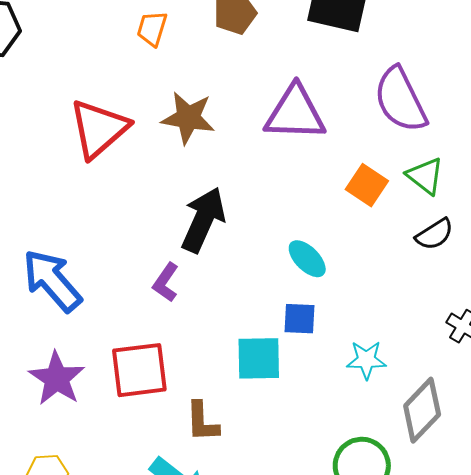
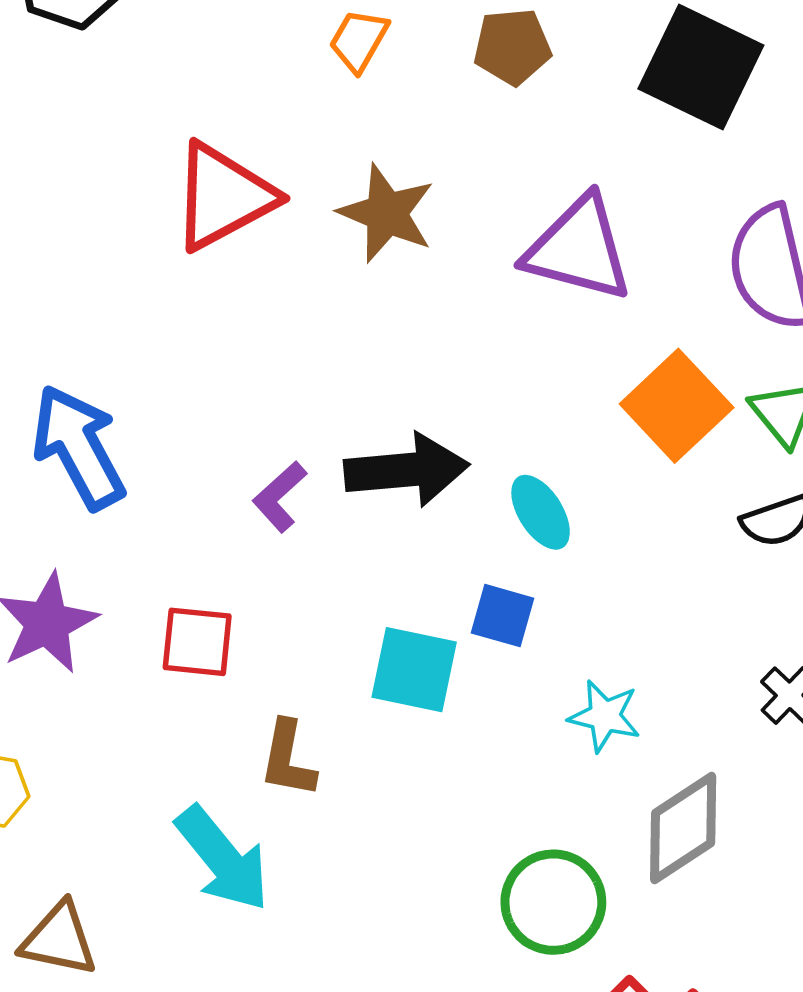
orange square: (367, 185) -> (677, 406), size x1.4
black arrow: (203, 220) -> (407, 470), moved, turned 48
red square: (139, 370) -> (197, 642), size x0.7

